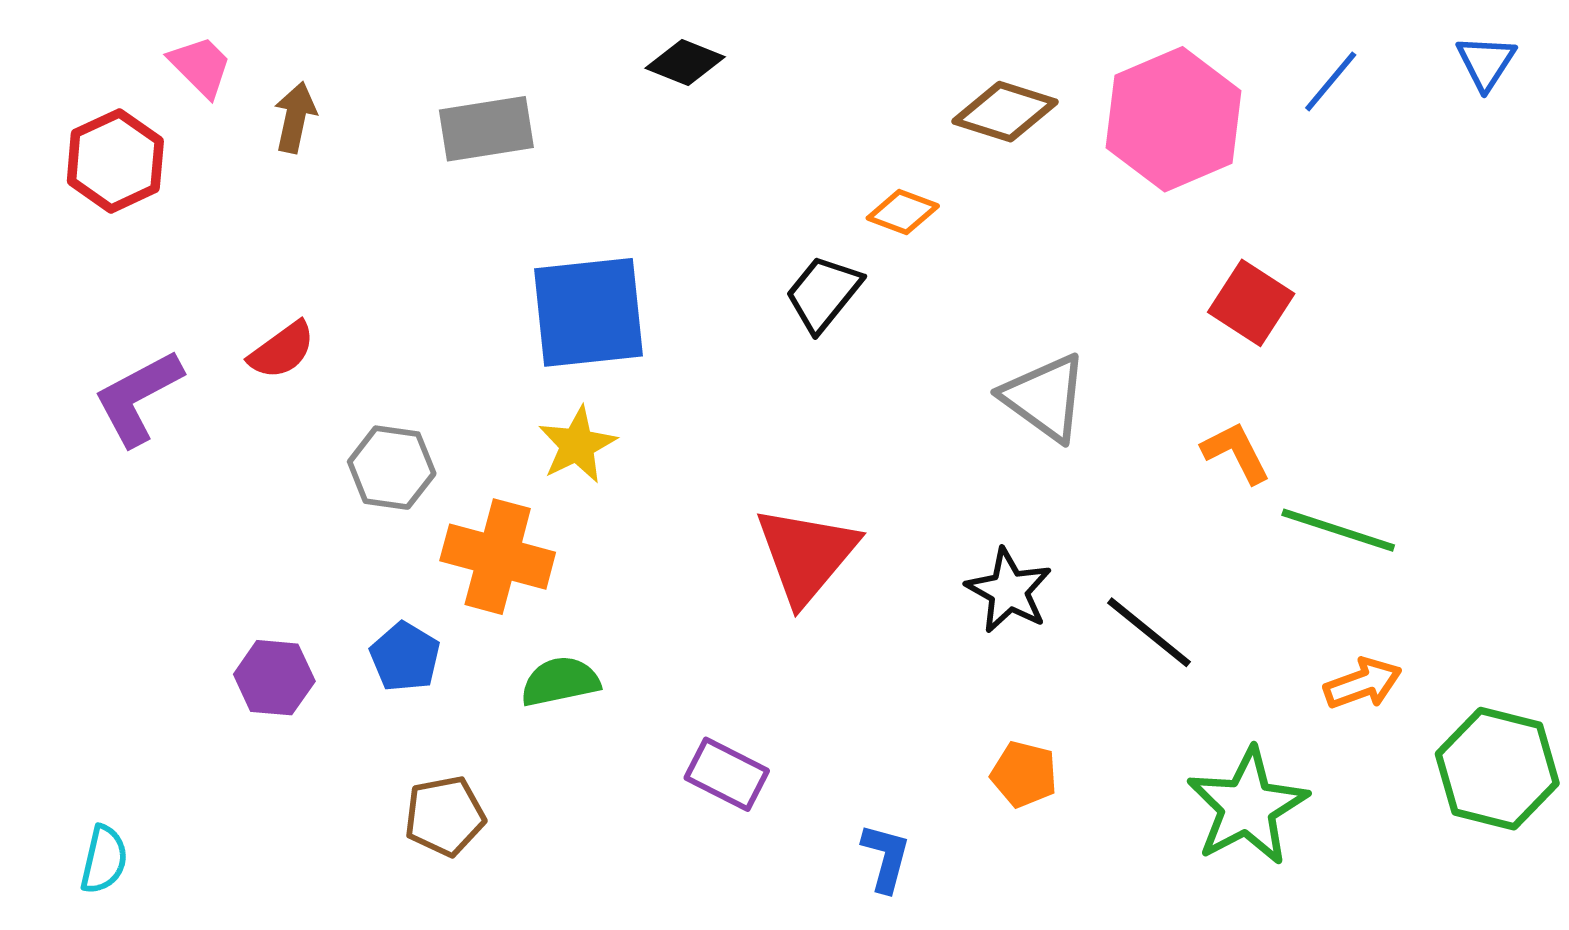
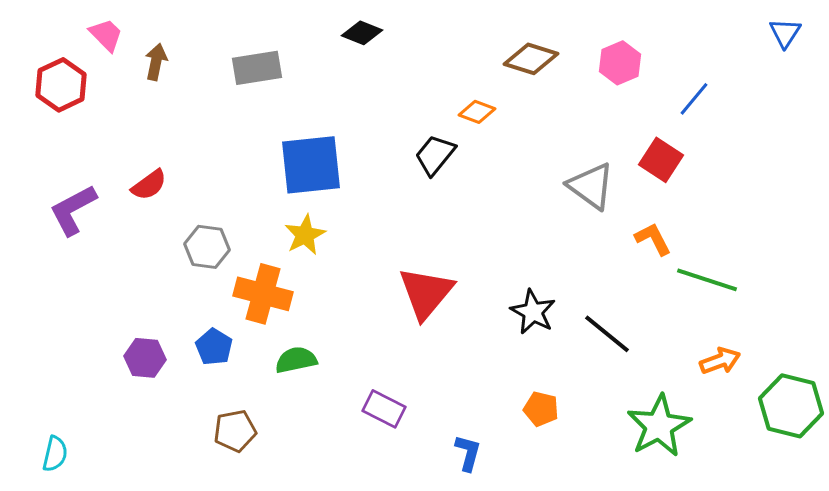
blue line: (1331, 81) -> (694, 99), moved
pink hexagon: (1174, 119) -> (620, 63), size x0.6
gray triangle: (1045, 398) -> (591, 186), moved

